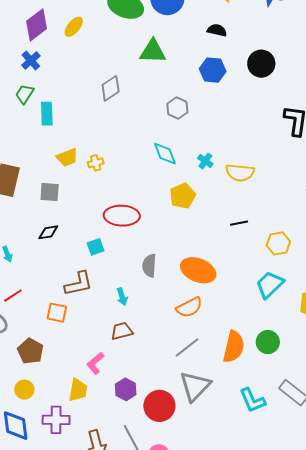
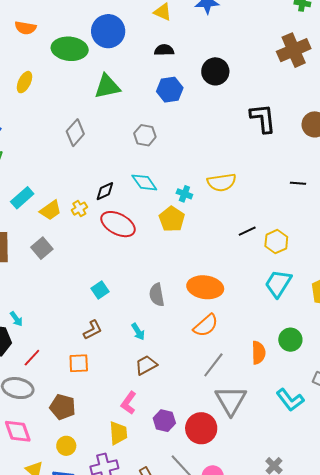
cyan rectangle: (47, 114) -> (22, 198), moved, turned 65
cyan cross: (205, 161) -> (184, 194), moved
gray square: (50, 192) -> (42, 248), turned -30
red ellipse: (122, 216) -> (118, 224), moved, turned 40
black line: (239, 223) -> (247, 231), moved
black diamond: (48, 232) -> (105, 191), moved
brown L-shape: (79, 284) -> (93, 330), size x0.7
orange semicircle: (234, 347) -> (258, 353), size x0.7

